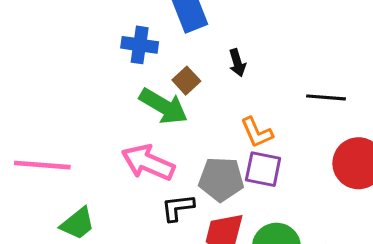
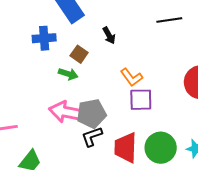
black line: (326, 97) -> (169, 20), moved
green arrow: (164, 106) -> (68, 74), size x0.6
gray pentagon: (221, 179) -> (92, 114), moved

